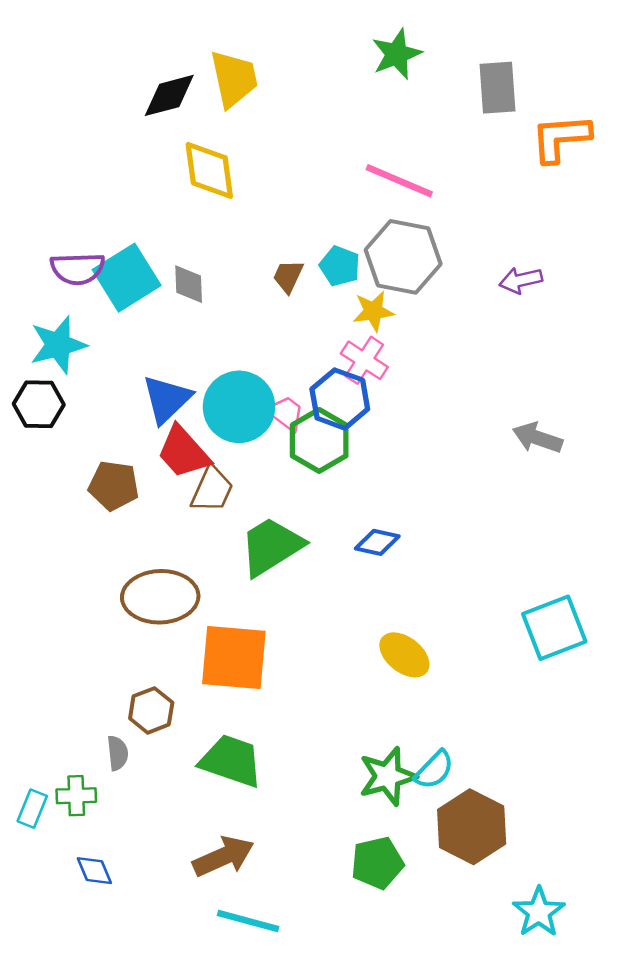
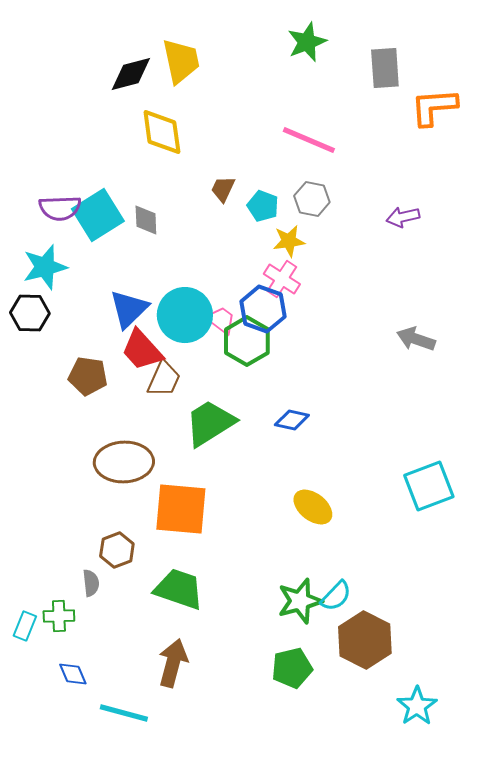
gray hexagon: (403, 257) -> (312, 199), size x0.6
brown trapezoid: (288, 276) -> (223, 189), moved
brown arrow: (224, 856) -> (173, 663), turned -51
cyan line: (248, 921) -> (124, 713), moved

